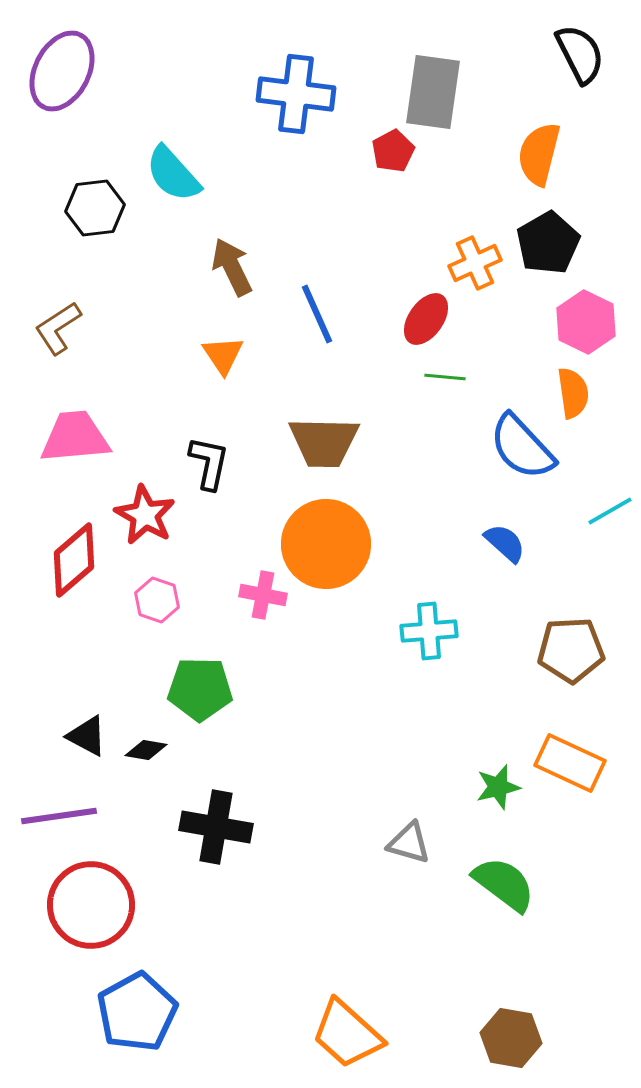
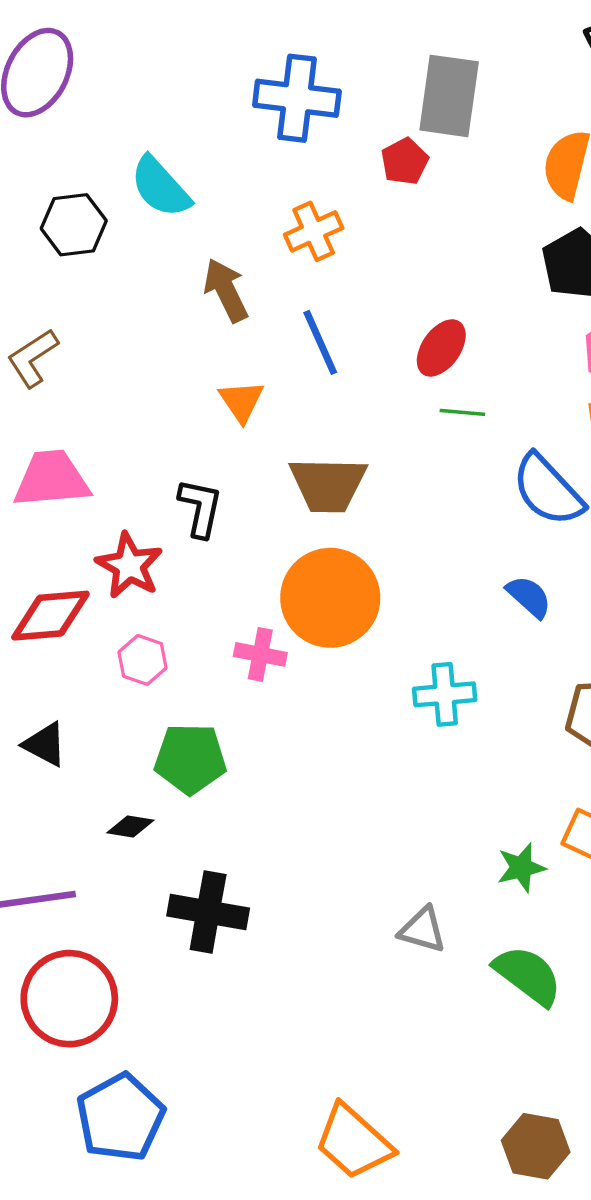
orange cross: (475, 263) -> (314, 231), moved
orange triangle: (223, 355) -> (241, 401), moved
red diamond: (74, 560) -> (50, 616), turned 36
black triangle: (87, 736) -> (45, 744), moved

